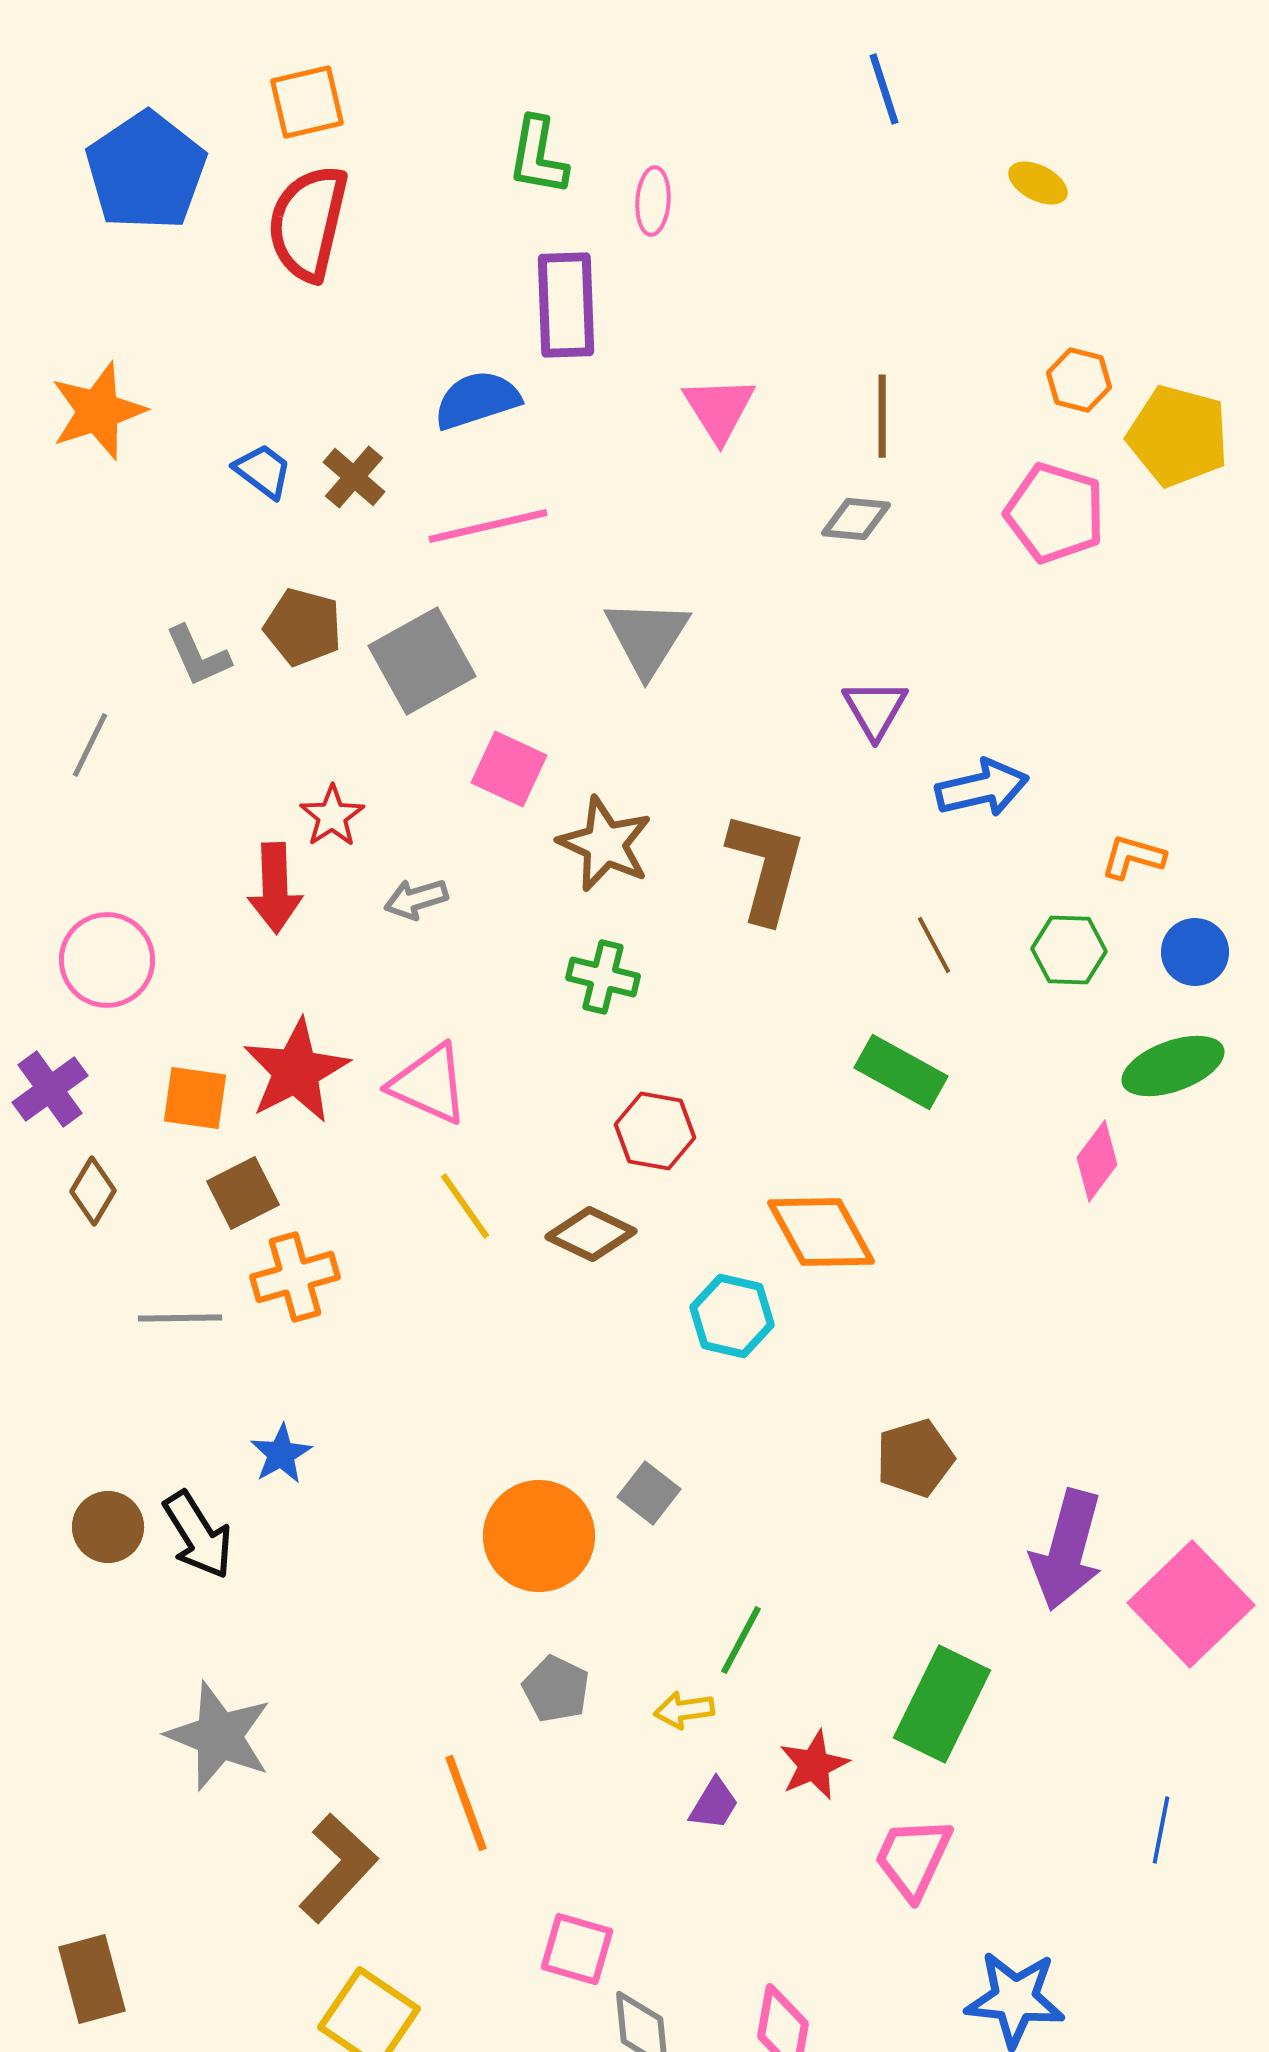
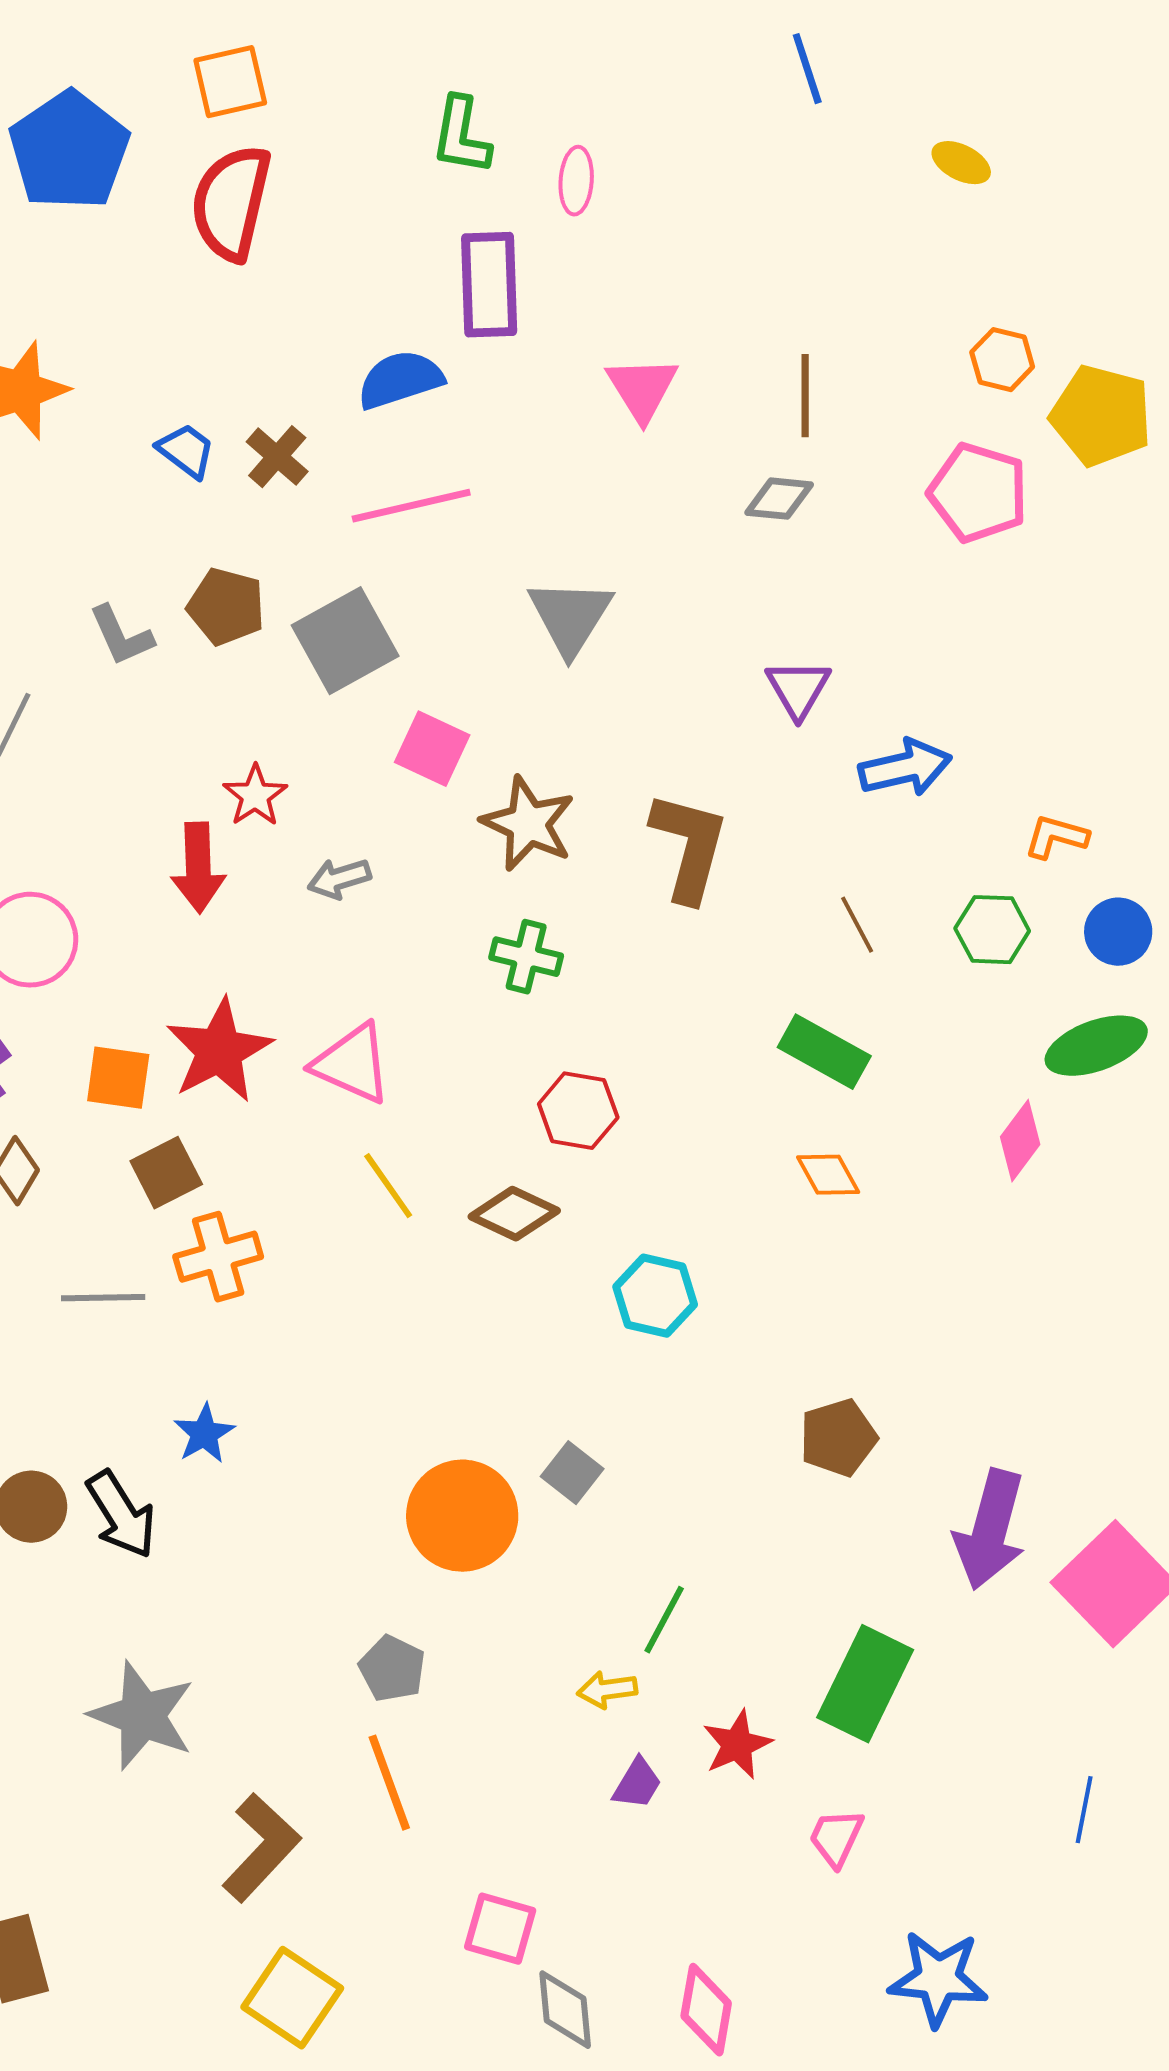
orange diamond: (821, 1232) -> (828, 1175), moved, size x0.6
gray pentagon: (556, 1689) -> (392, 1669), moved
pink trapezoid: (913, 1858) -> (836, 1838), size x0.7

